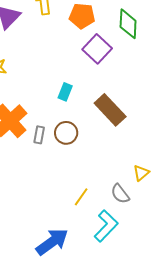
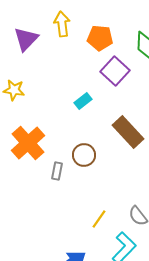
cyan rectangle: (65, 92) -> (83, 101), moved, turned 30
gray rectangle: (39, 135) -> (57, 171), moved

